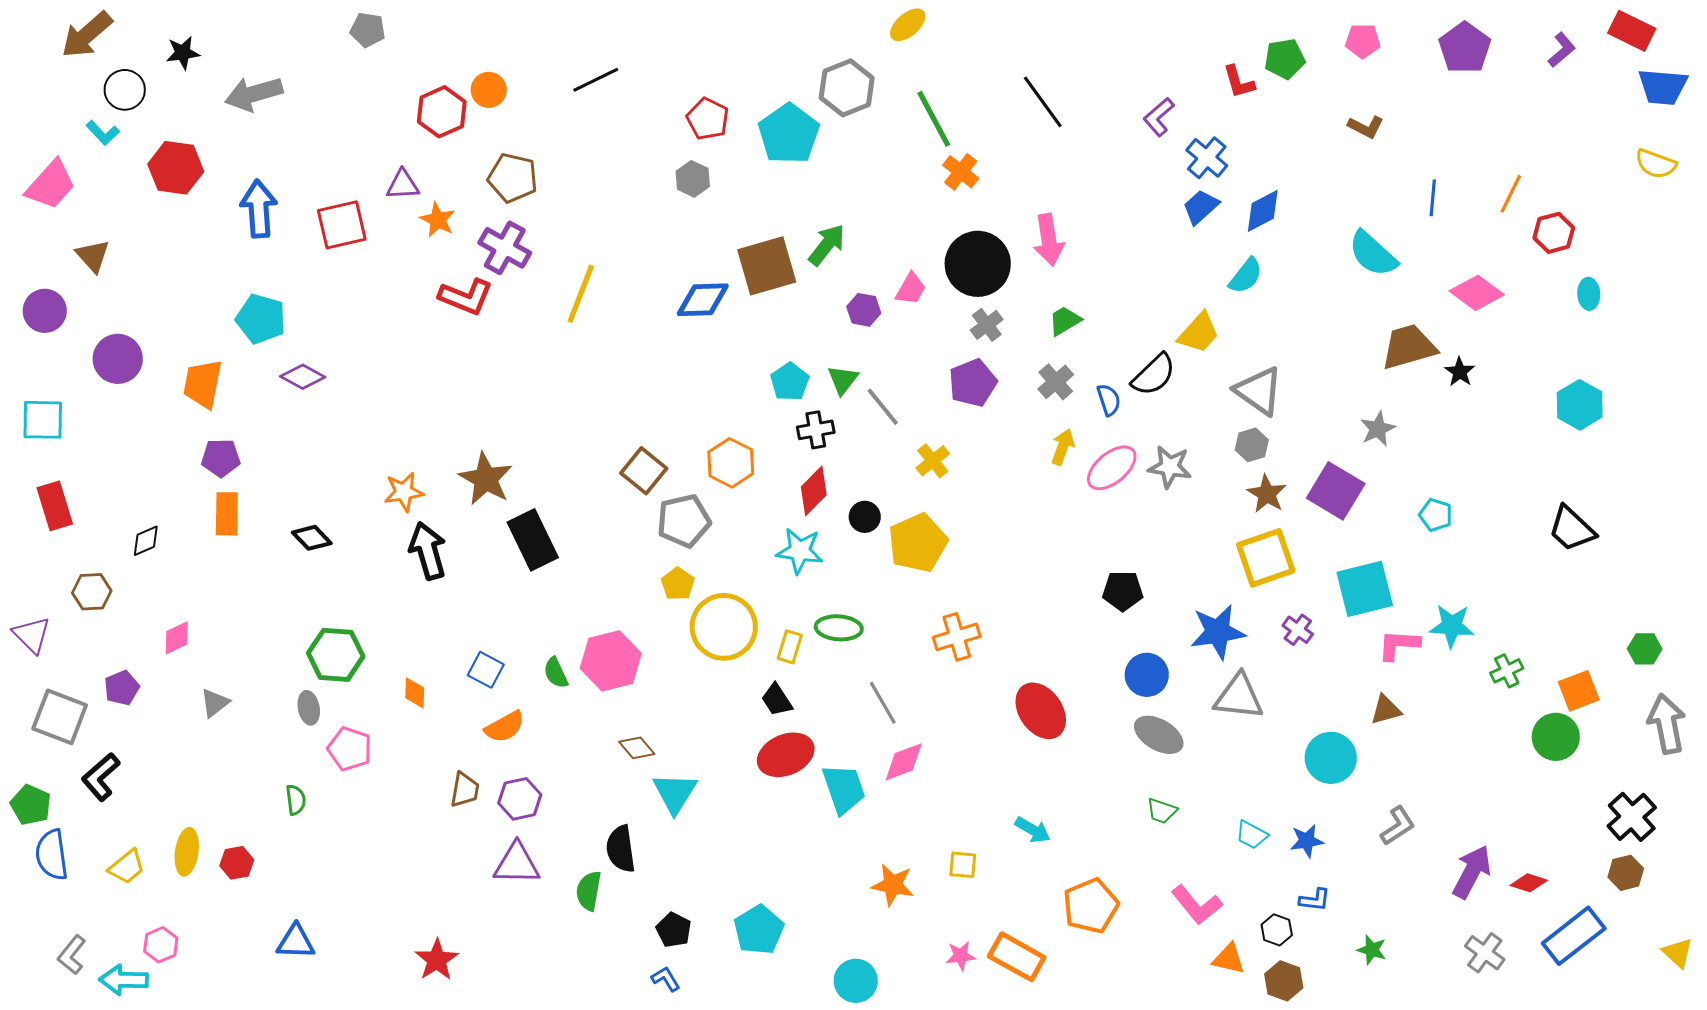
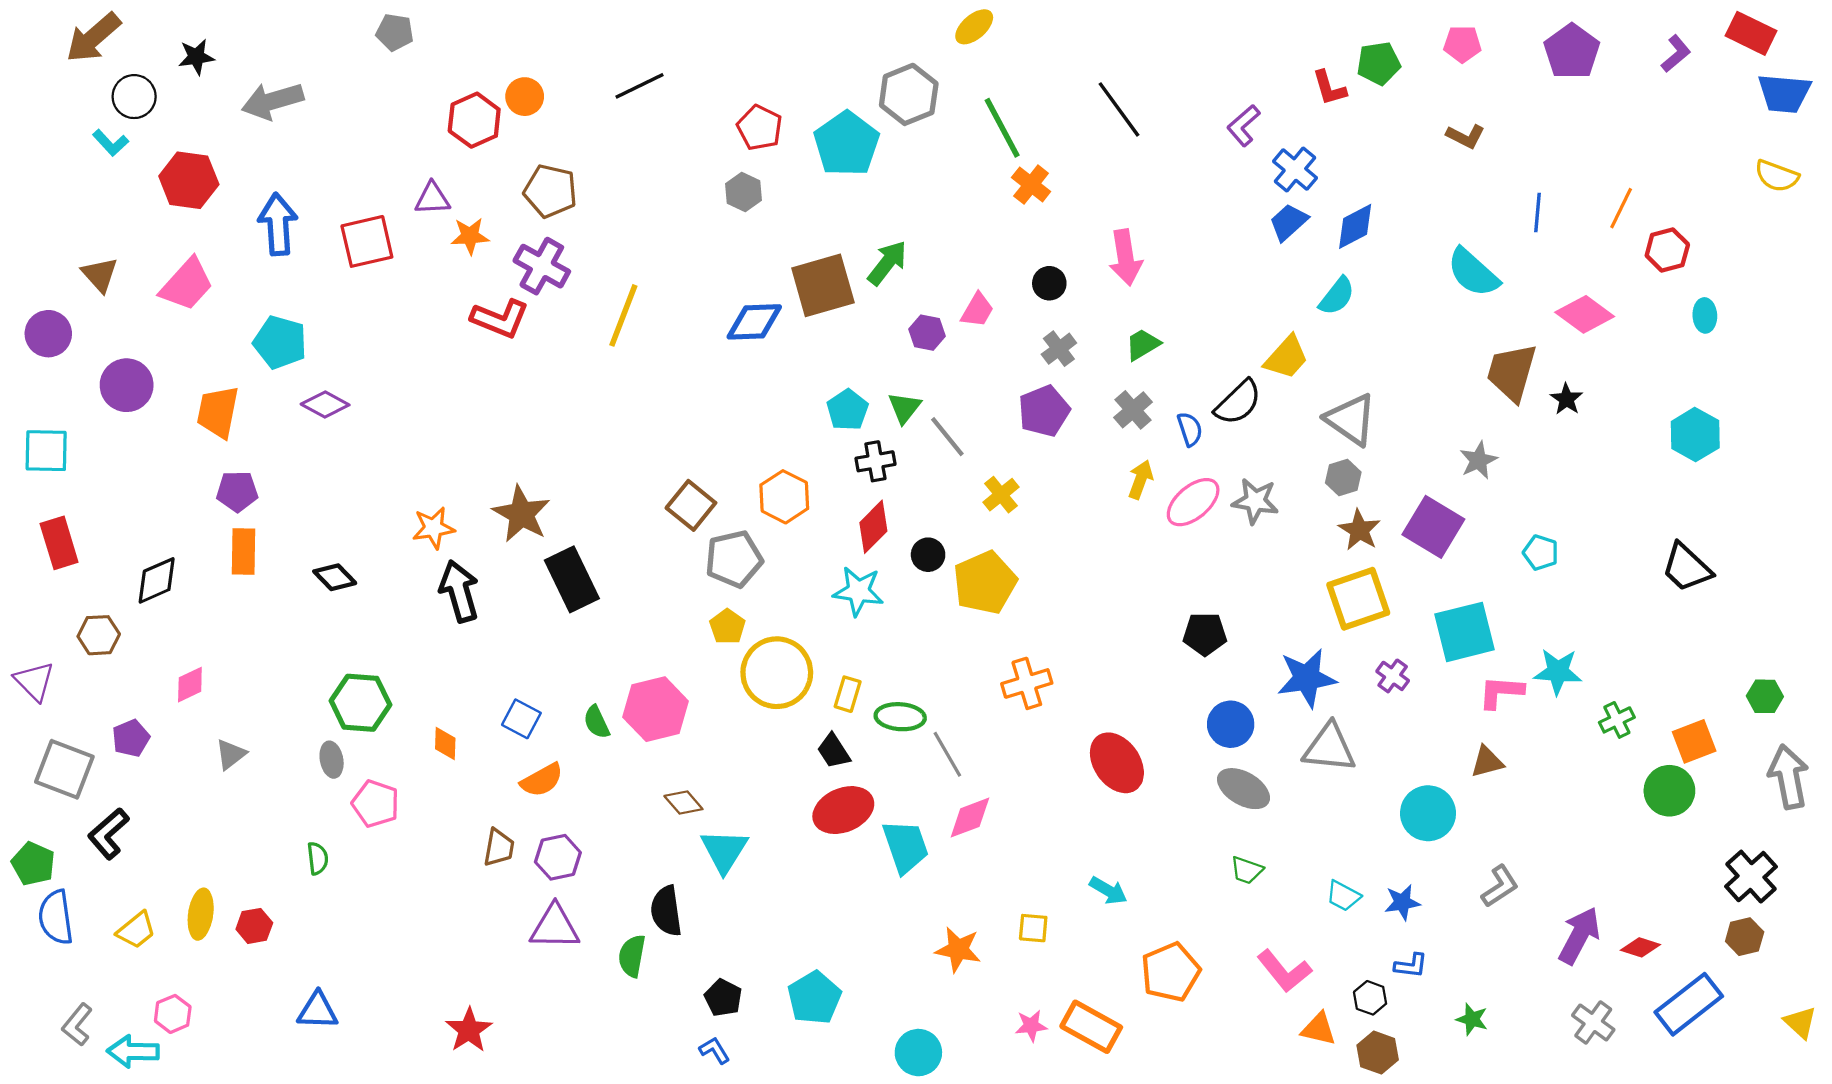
pink trapezoid: (51, 185) -> (187, 284), moved
orange star: (438, 220) -> (470, 236), turned -30
black circle: (978, 264) -> (1049, 283), size x0.5
brown trapezoid: (1409, 347) -> (1512, 372), turned -58
black diamond: (146, 541) -> (157, 580), size x1.4
green ellipse: (839, 628) -> (900, 717), moved

